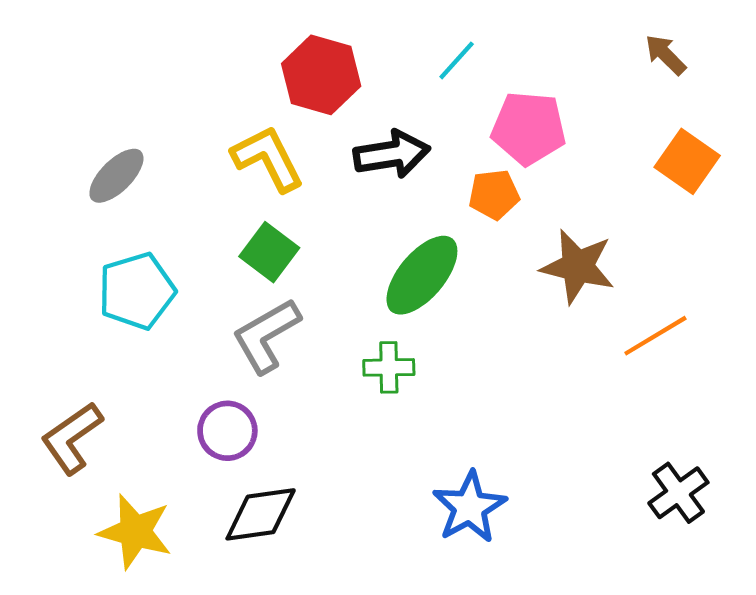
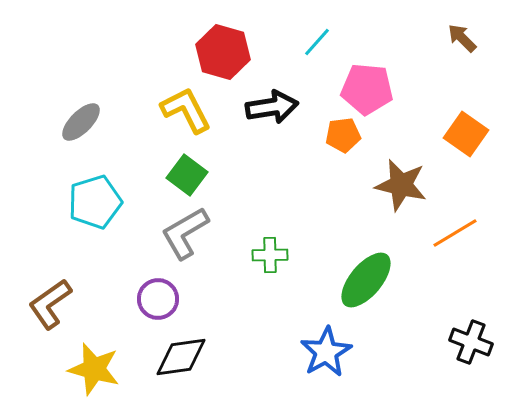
orange square: (687, 161) -> (466, 134), moved
green ellipse: (422, 275) -> (366, 280), moved
black cross: (678, 493) -> (471, 342), turned -33

